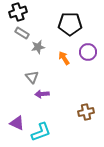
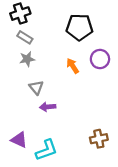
gray star: (38, 47) -> (27, 59), moved
brown cross: (86, 112) -> (99, 139), moved

